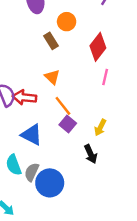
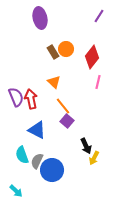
orange circle: (67, 22) -> (66, 49), moved
red arrow: (24, 97) -> (31, 99), turned 72
yellow arrow: (100, 128) -> (94, 158), moved

